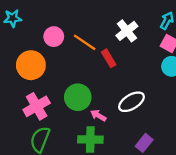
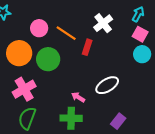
red rectangle: (109, 58) -> (87, 47), turned 49
green circle: (78, 97) -> (48, 59), moved

